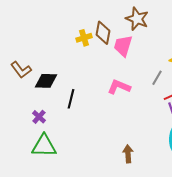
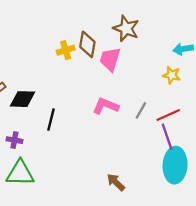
gray line: (157, 78) -> (141, 110), moved
purple cross: (39, 117) -> (14, 140), turned -32
brown arrow: (128, 154) -> (116, 182), turned -42

